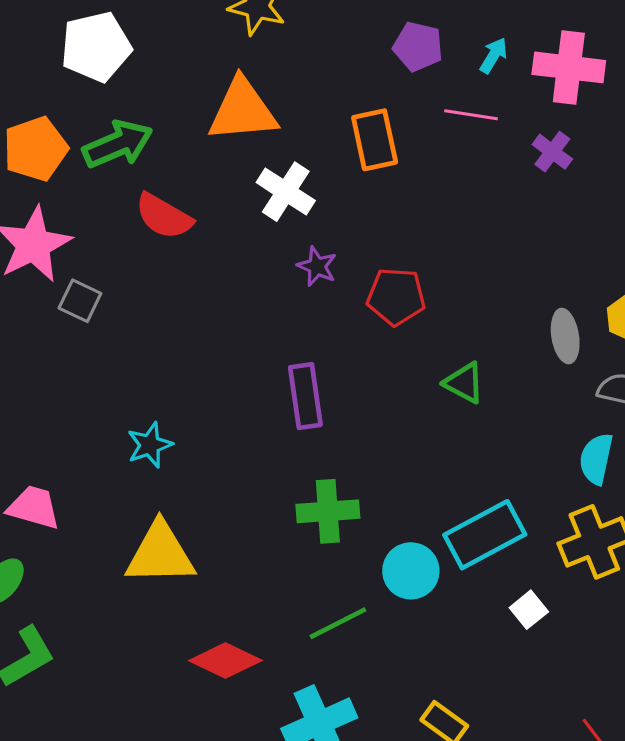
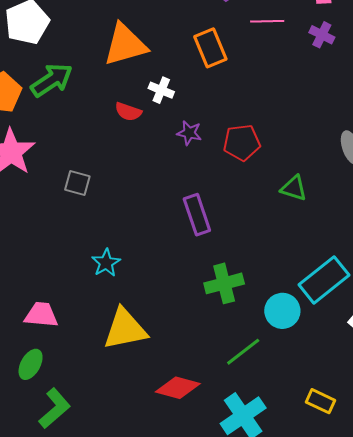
white cross: (286, 192) -> (161, 90), size x0.7
red semicircle: (164, 216) -> (128, 112), moved, size x0.7
gray square: (80, 301) -> (77, 183), moved

